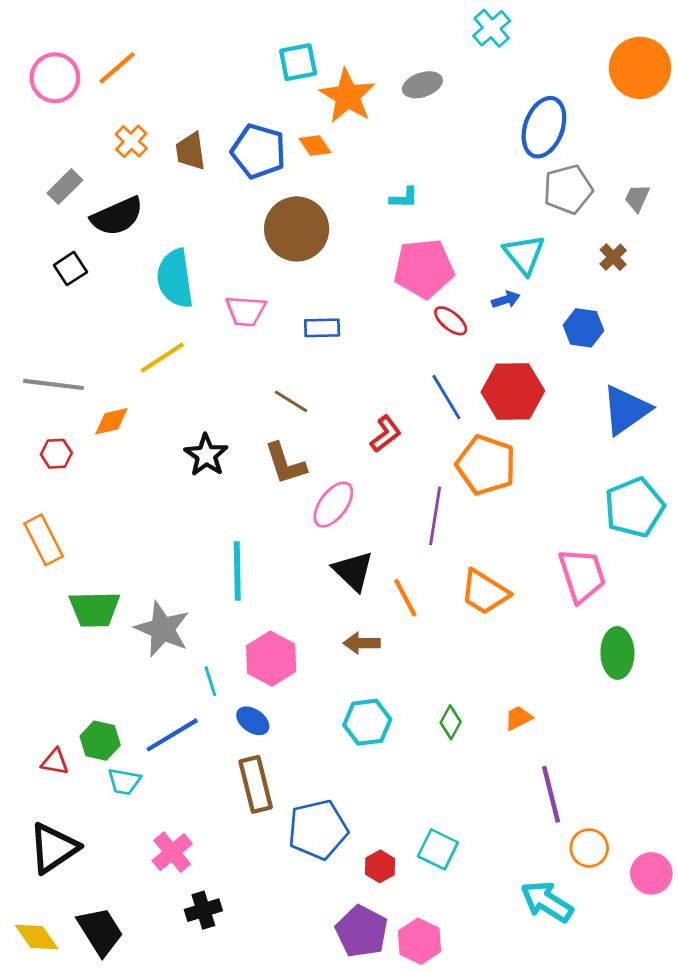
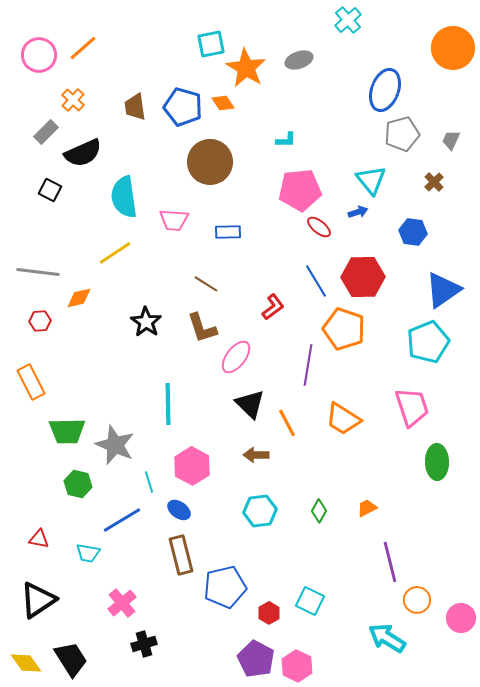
orange cross: (131, 141) -> (73, 100), moved
black square: (70, 269) -> (50, 190), turned -30
cyan pentagon: (634, 507) -> (428, 342), moved
green hexagon: (100, 741) -> (78, 484), moved

